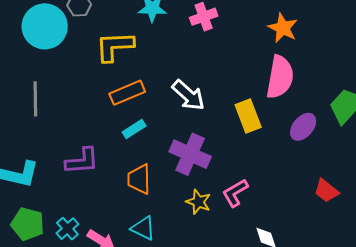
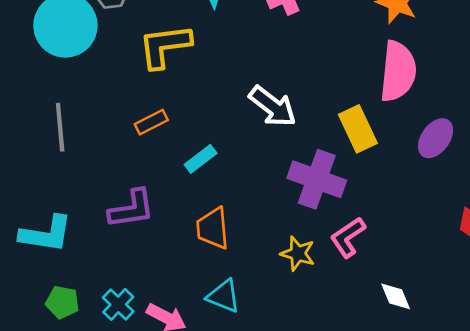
orange rectangle: (127, 93) -> (151, 122), moved, size x0.7
purple cross: (190, 154) -> (317, 179), moved
green pentagon: (28, 224) -> (62, 302), size x0.7

